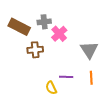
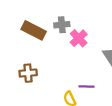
brown cross: (35, 50) -> (28, 73), moved

